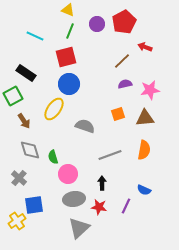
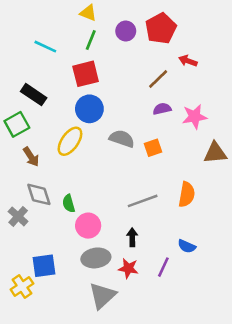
brown triangle: (145, 118) -> (215, 153), moved
gray semicircle: (85, 126) -> (122, 139), moved
gray cross: (19, 178) -> (18, 216), moved

